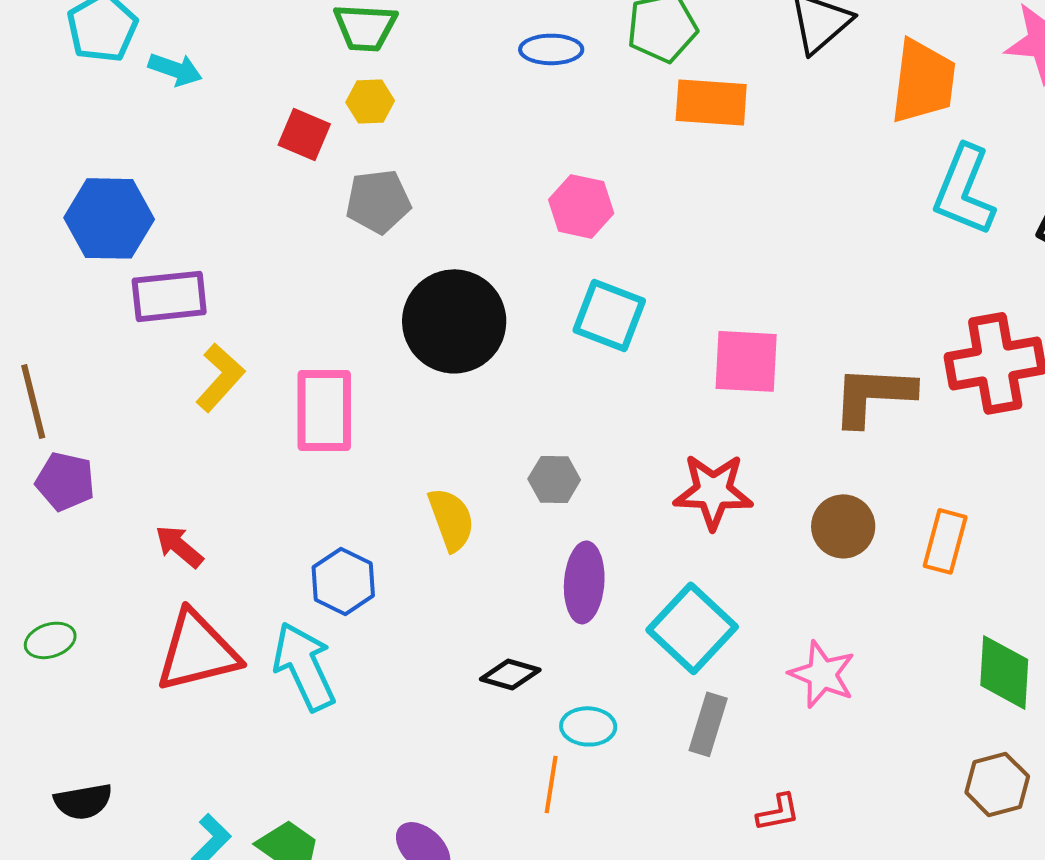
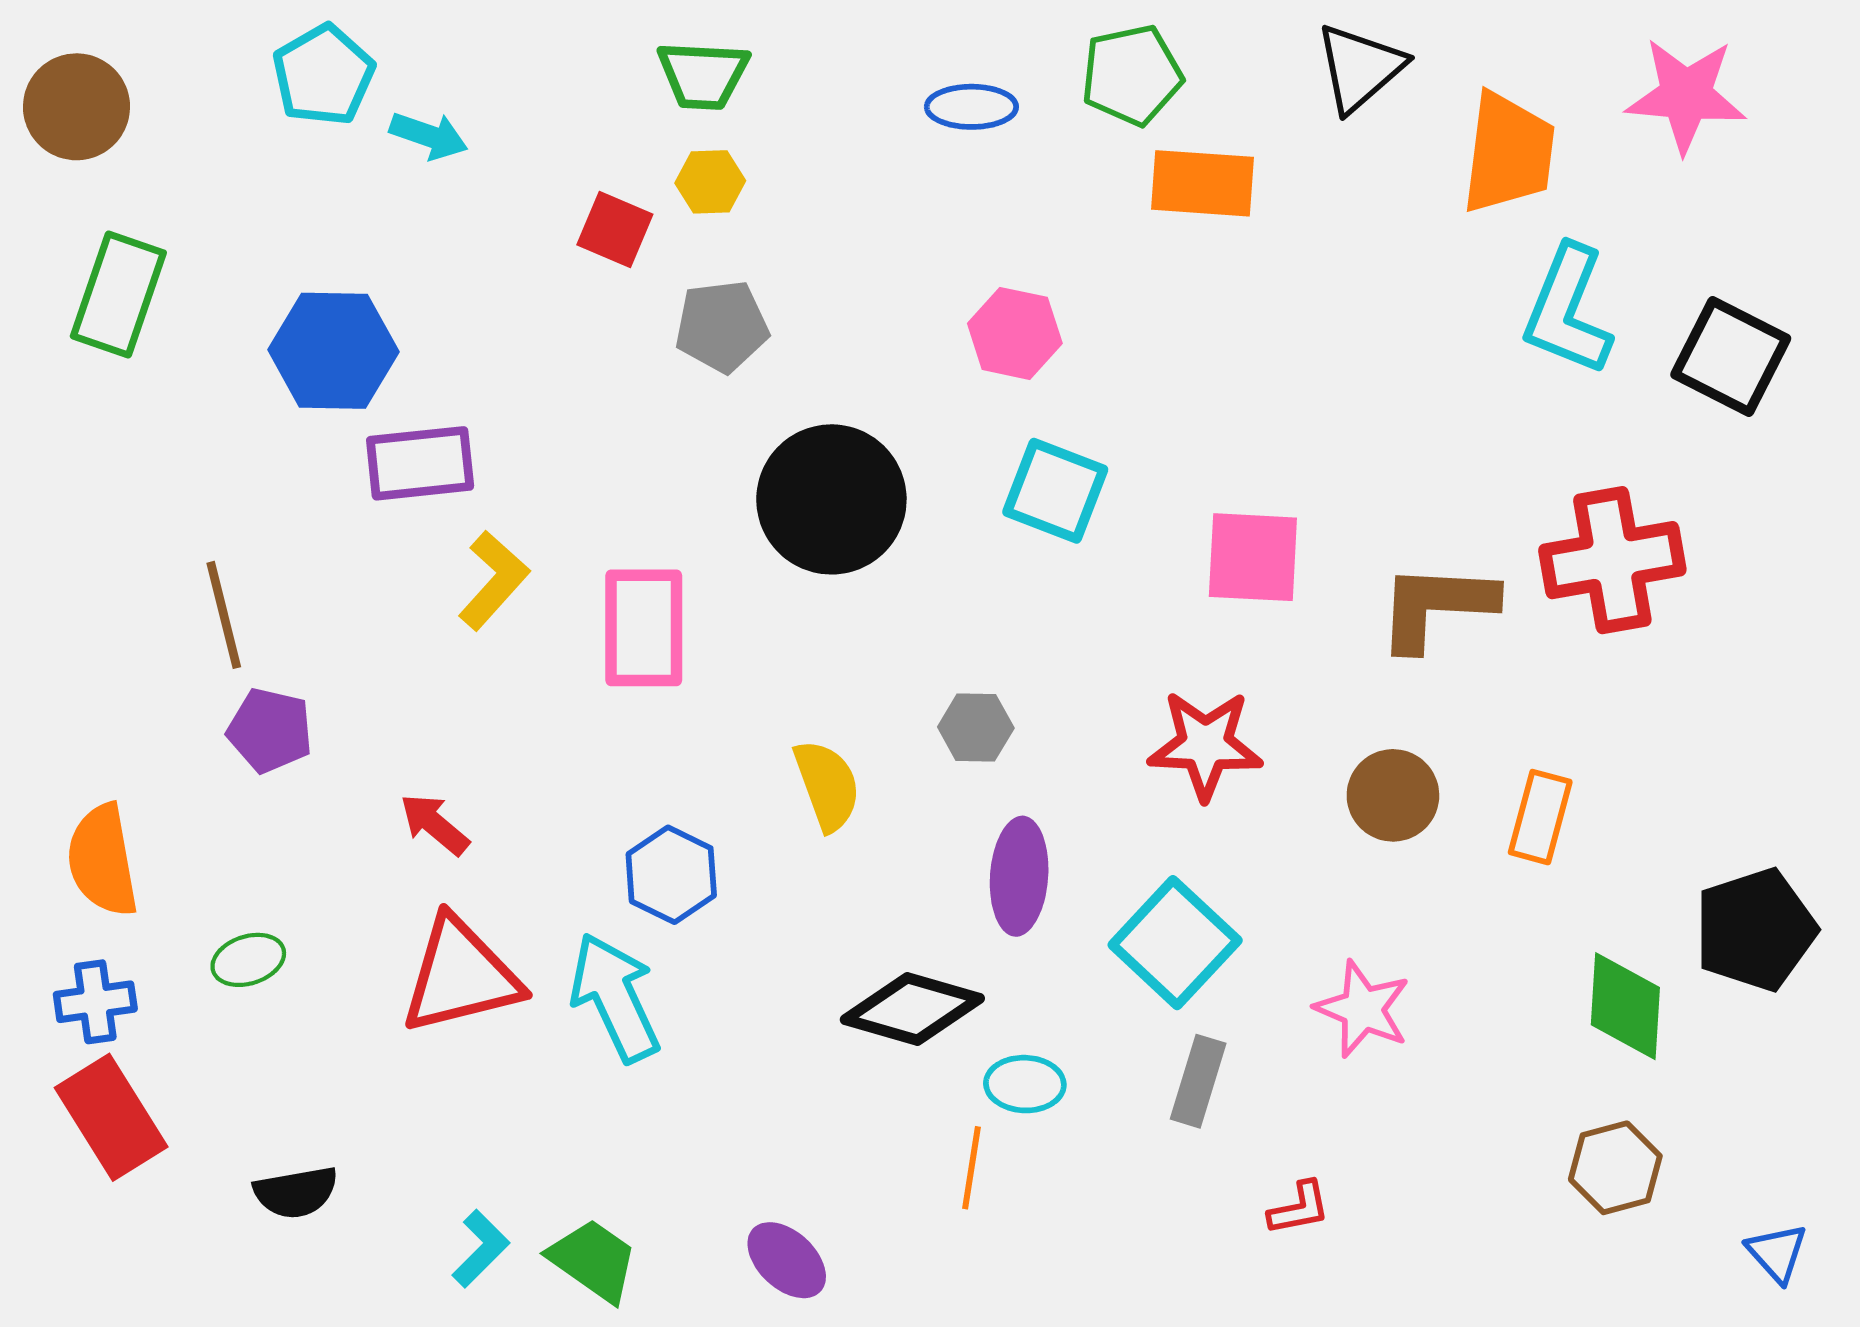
black diamond: (510, 674) -> (912, 1009), size x1.6

